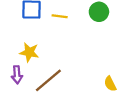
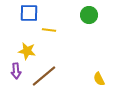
yellow line: (60, 16) -> (49, 30), moved

